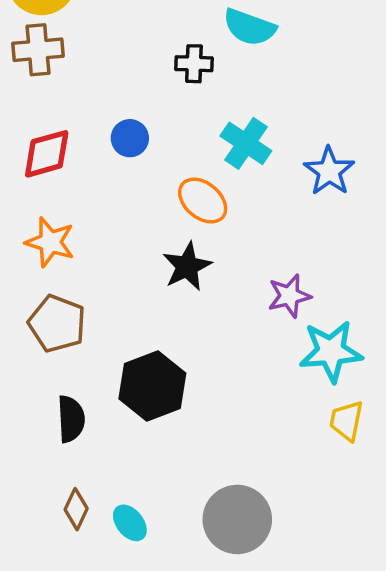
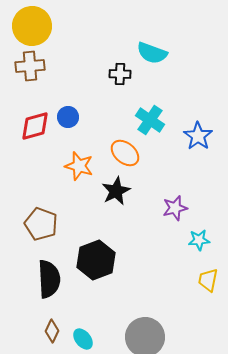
blue circle: (130, 138) -> (68, 117), moved
orange star: (50, 242) -> (79, 166), moved
cyan star: (331, 351) -> (199, 240), size x0.6
black semicircle: (71, 419) -> (49, 279), size x1.4

